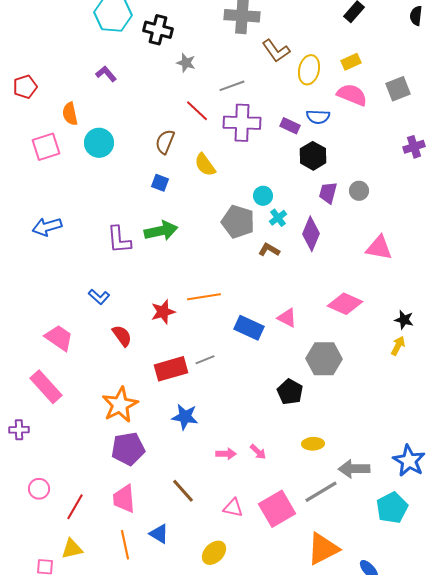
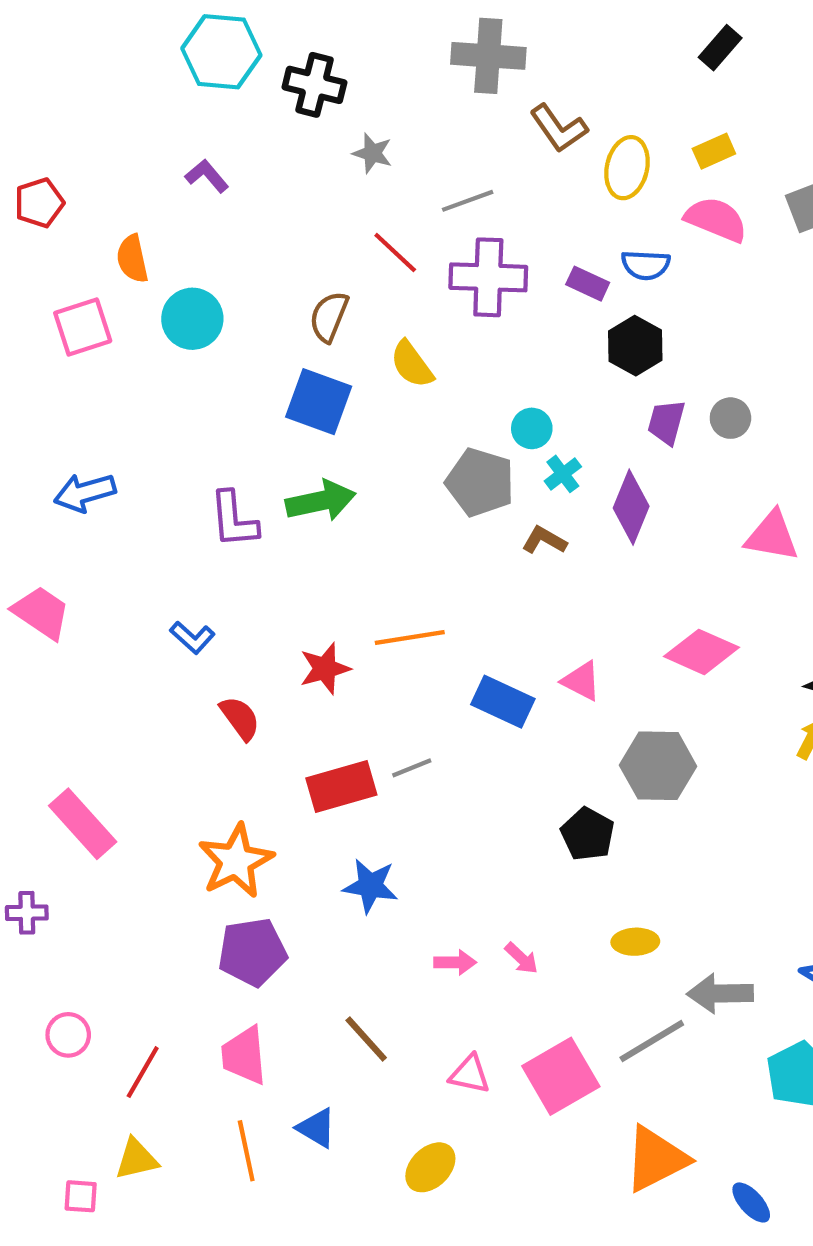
blue square: (160, 183) -> (319, 402), size x1.8
pink trapezoid: (59, 338) -> (41, 613), moved

